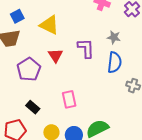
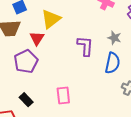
yellow triangle: (49, 25) -> (51, 19), turned 50
red triangle: (55, 56) -> (37, 38), moved

